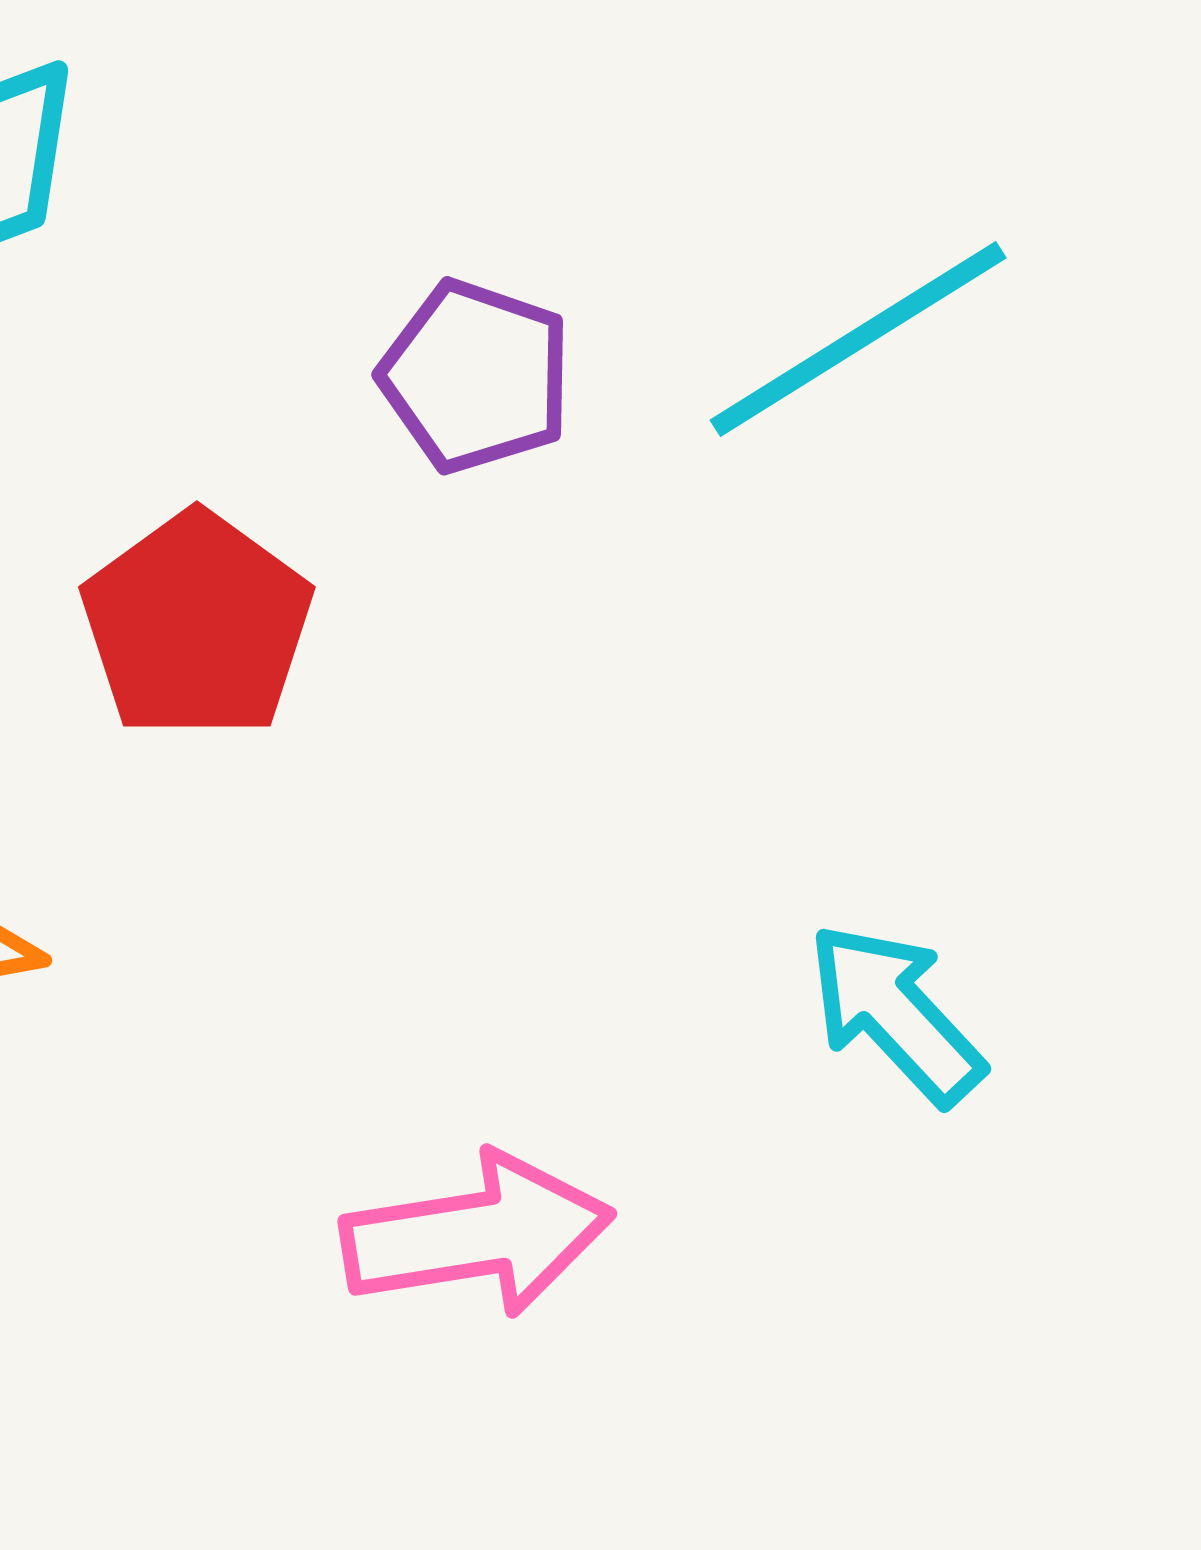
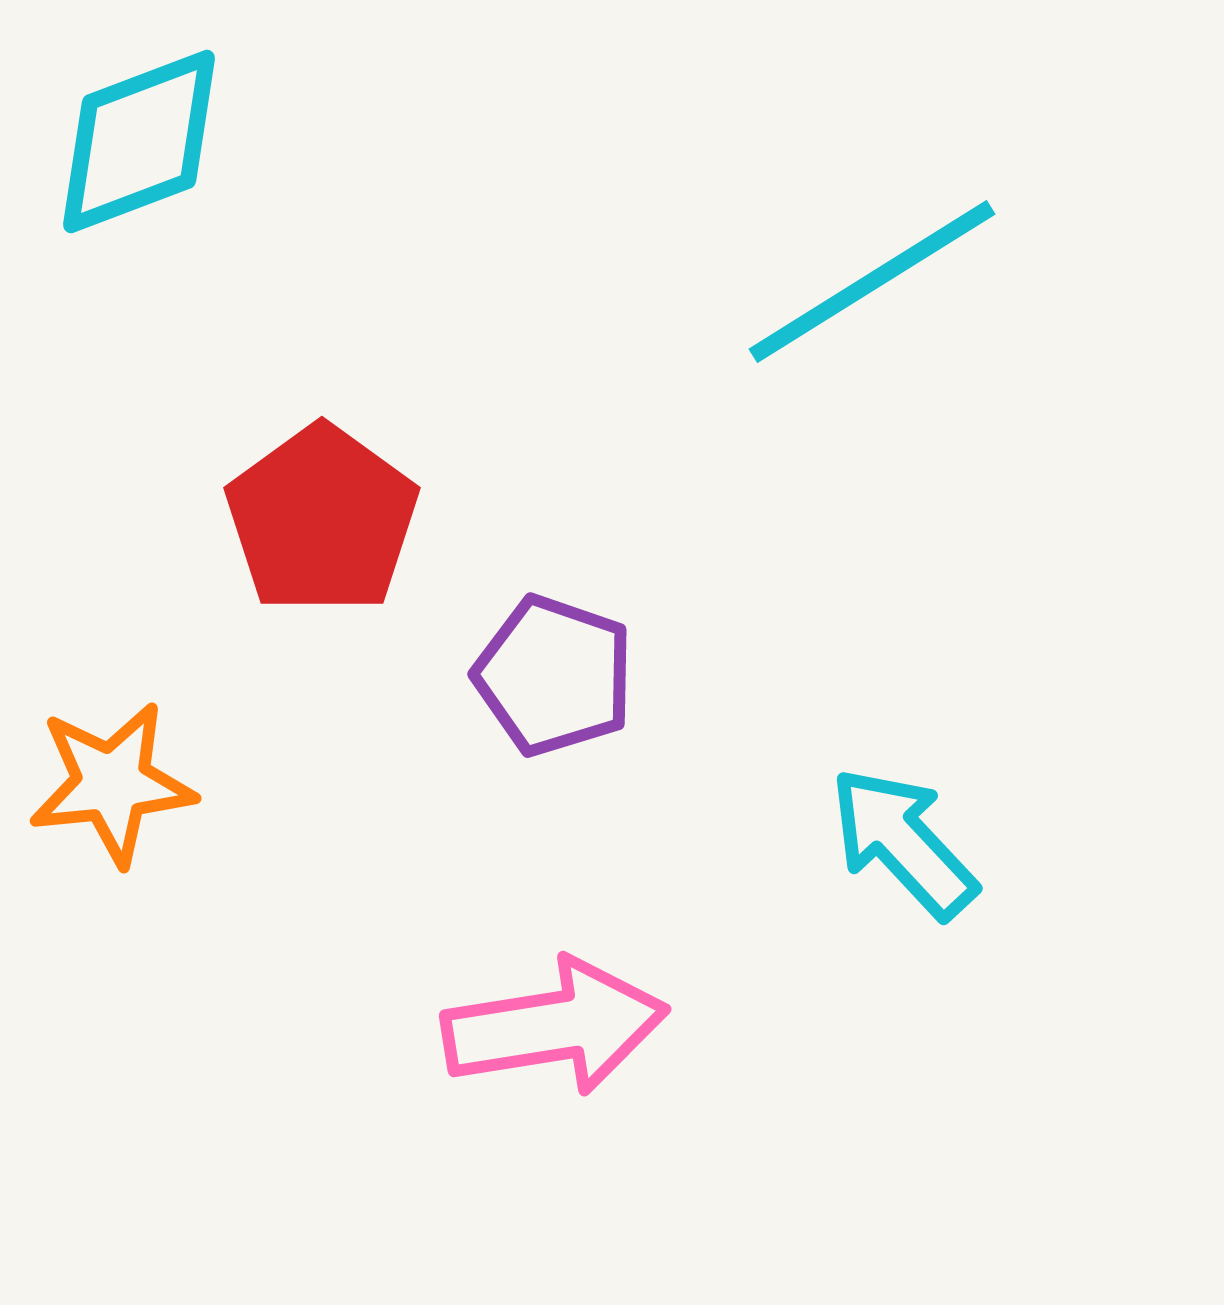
purple pentagon: (476, 376) -> (554, 676), moved

